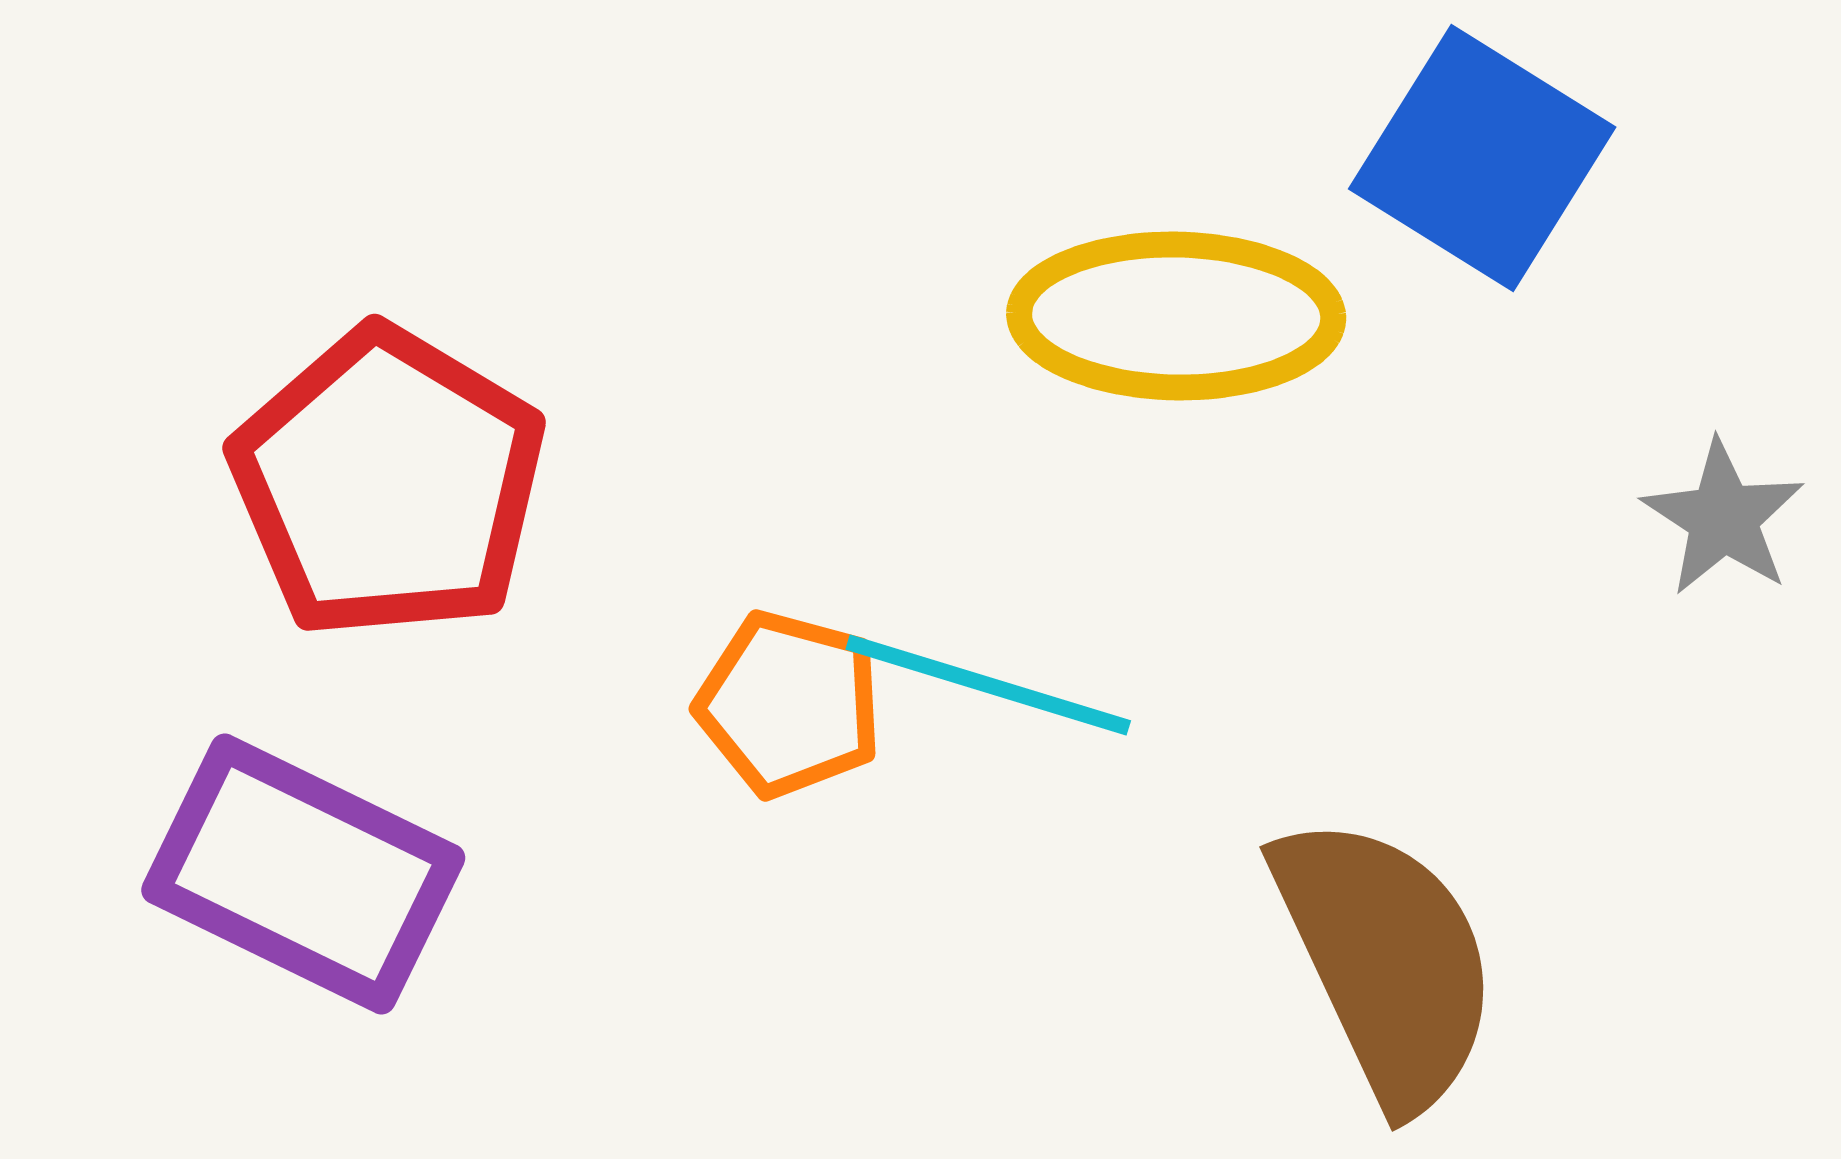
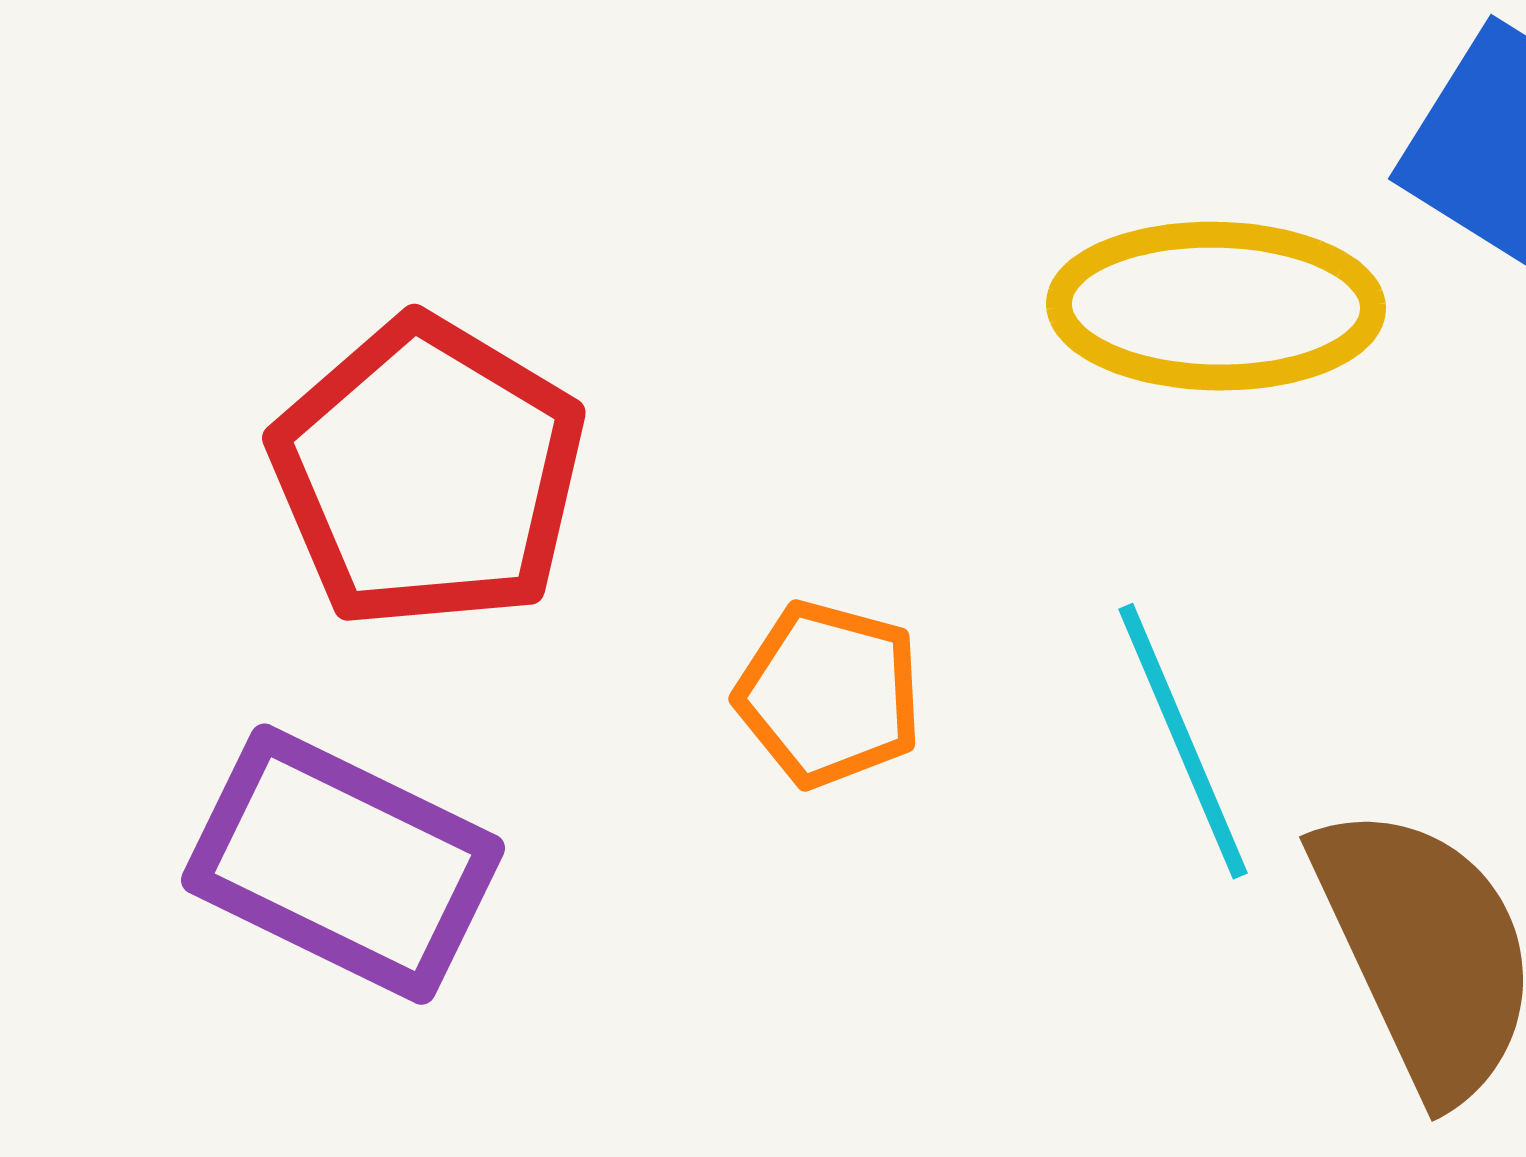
cyan line: (988, 685) -> (1183, 741), moved, turned 50

